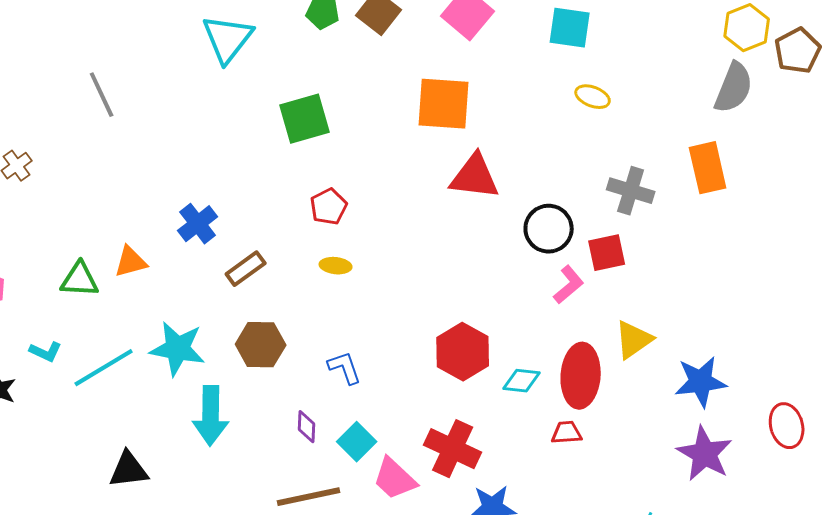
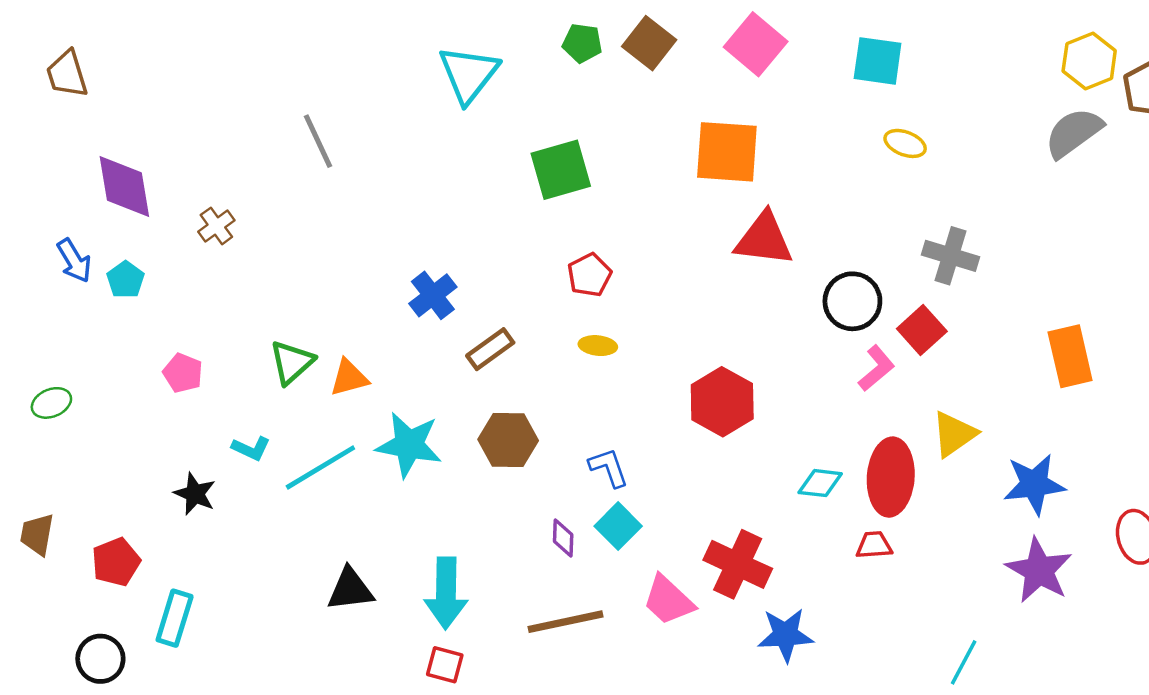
gray semicircle: (734, 88) -> (1074, 133), turned -148
orange rectangle: (708, 168) -> (1070, 356), moved
red square: (607, 253) -> (922, 330), turned -30
orange triangle: (131, 262) -> (349, 378), moved
green triangle: (80, 280) -> (292, 362), turned -45
red hexagon: (463, 352) -> (722, 402), moved
cyan arrow: (211, 416) -> (446, 593), moved
cyan square: (357, 442) -> (618, 526), moved

